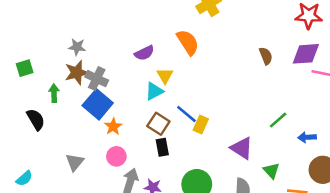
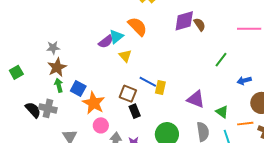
purple diamond: (306, 54) -> (184, 21), moved
gray cross: (97, 79) -> (48, 108), moved
cyan triangle: (154, 91) -> (116, 37), moved
green arrow: (54, 93) -> (59, 85), moved
blue square: (98, 104) -> (78, 88), size x0.7
green line: (278, 120) -> (221, 60), moved
orange star: (113, 127) -> (94, 103), size x1.6

